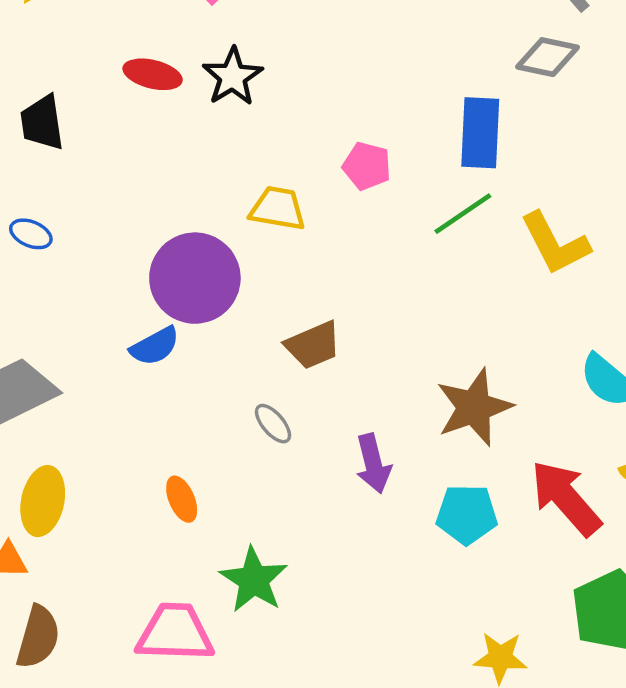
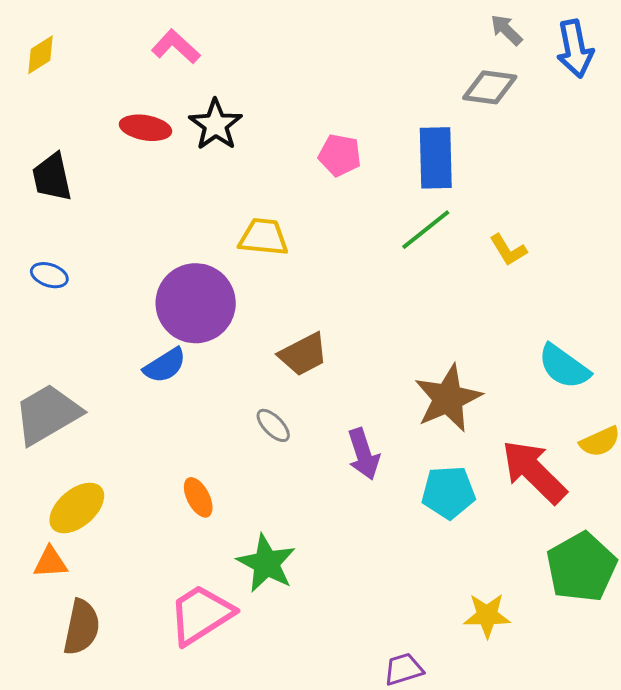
pink pentagon: (367, 166) -> (340, 155), moved
yellow L-shape: (555, 244) -> (508, 250), size x0.6
yellow ellipse: (43, 501) -> (77, 508), turned 42
pink trapezoid: (175, 633) -> (201, 615), turned -30

